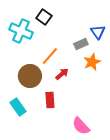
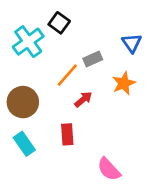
cyan cross: (21, 31) -> (28, 42), turned 30
gray rectangle: (81, 44) -> (93, 59), moved
brown circle: (30, 76) -> (23, 102), moved

